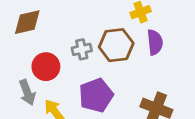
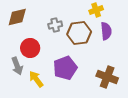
gray cross: (82, 49) -> (55, 25), moved

